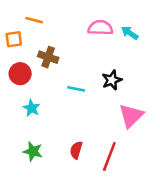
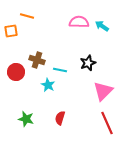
brown cross: (48, 57) -> (37, 60), moved
red circle: (20, 74) -> (16, 72), moved
cyan star: (32, 108) -> (48, 85), moved
red line: (109, 156) -> (107, 123), moved, turned -45

